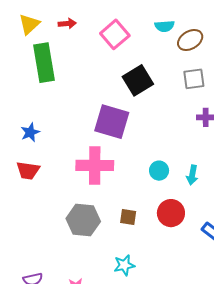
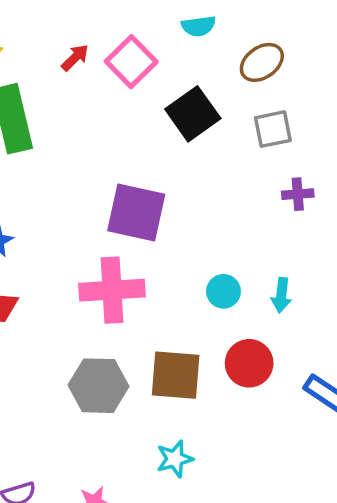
red arrow: (67, 24) -> (75, 58), moved, turned -36
cyan semicircle: (164, 26) -> (199, 26), moved
black square: (138, 80) -> (193, 114), moved
brown square: (128, 217) -> (176, 375), size x1.8

